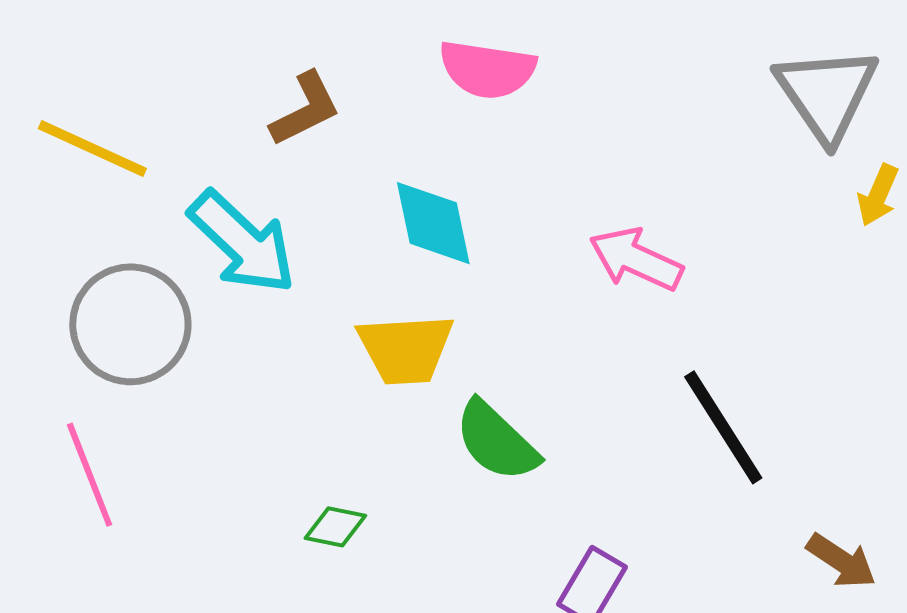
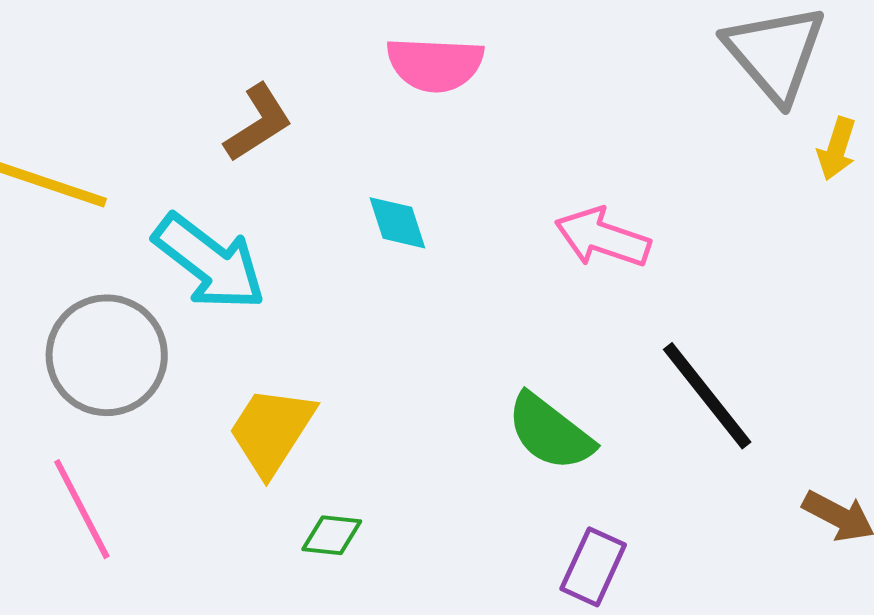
cyan diamond: (433, 223) -> (397, 223), size x0.7
yellow trapezoid: (406, 349) -> (271, 431), moved, turned 132
green semicircle: (496, 441) -> (550, 432), moved

